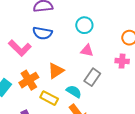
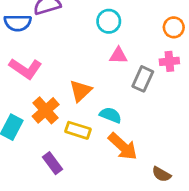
blue semicircle: (42, 33) -> (18, 23), moved
gray rectangle: (92, 77) -> (143, 79), moved

